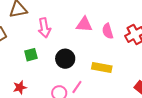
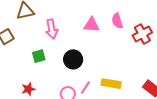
pink semicircle: (108, 31) -> (117, 21), moved
yellow rectangle: (102, 67) -> (111, 84), moved

